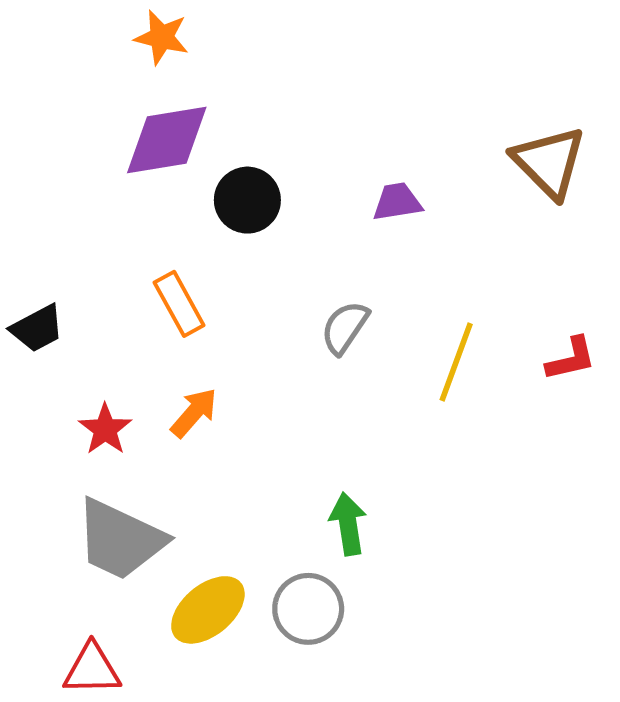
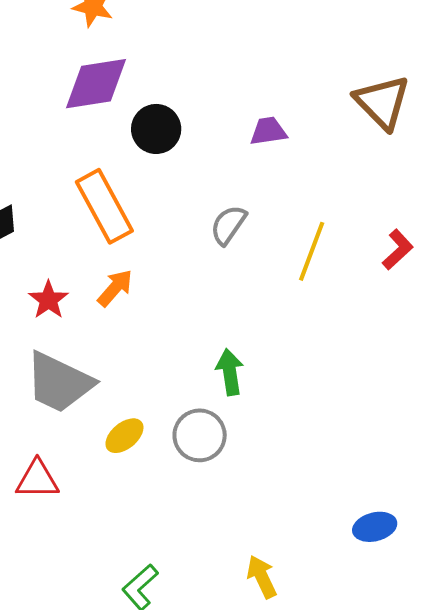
orange rectangle: (179, 304) -> (104, 206), size x1.5
red L-shape: (571, 359) -> (398, 250), turned -30
yellow ellipse: (208, 610) -> (124, 436), size x0.7

